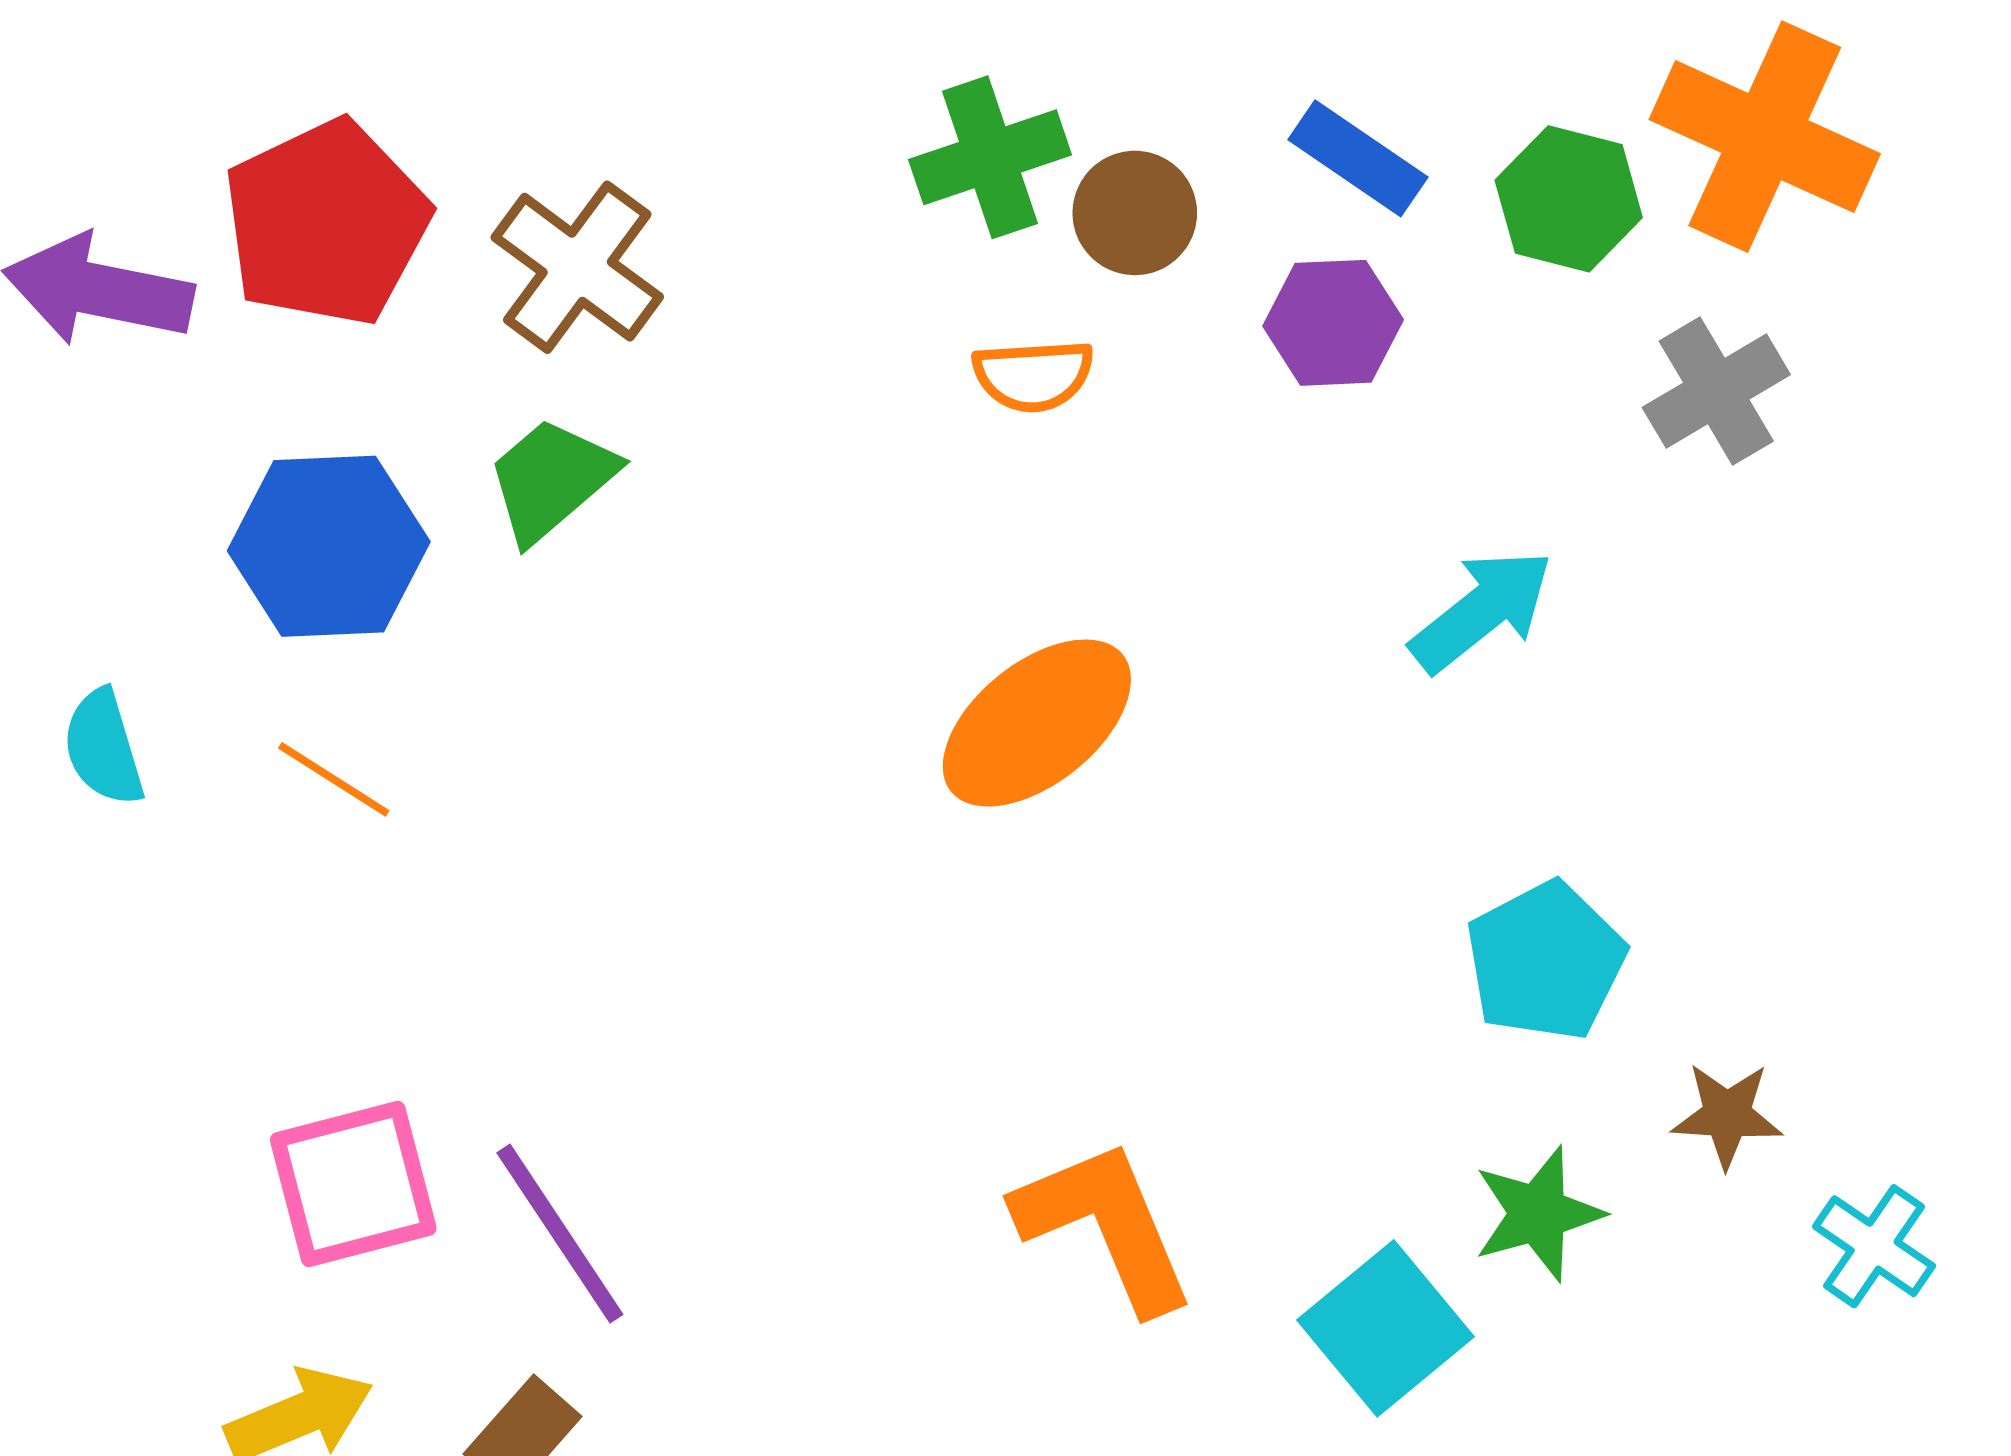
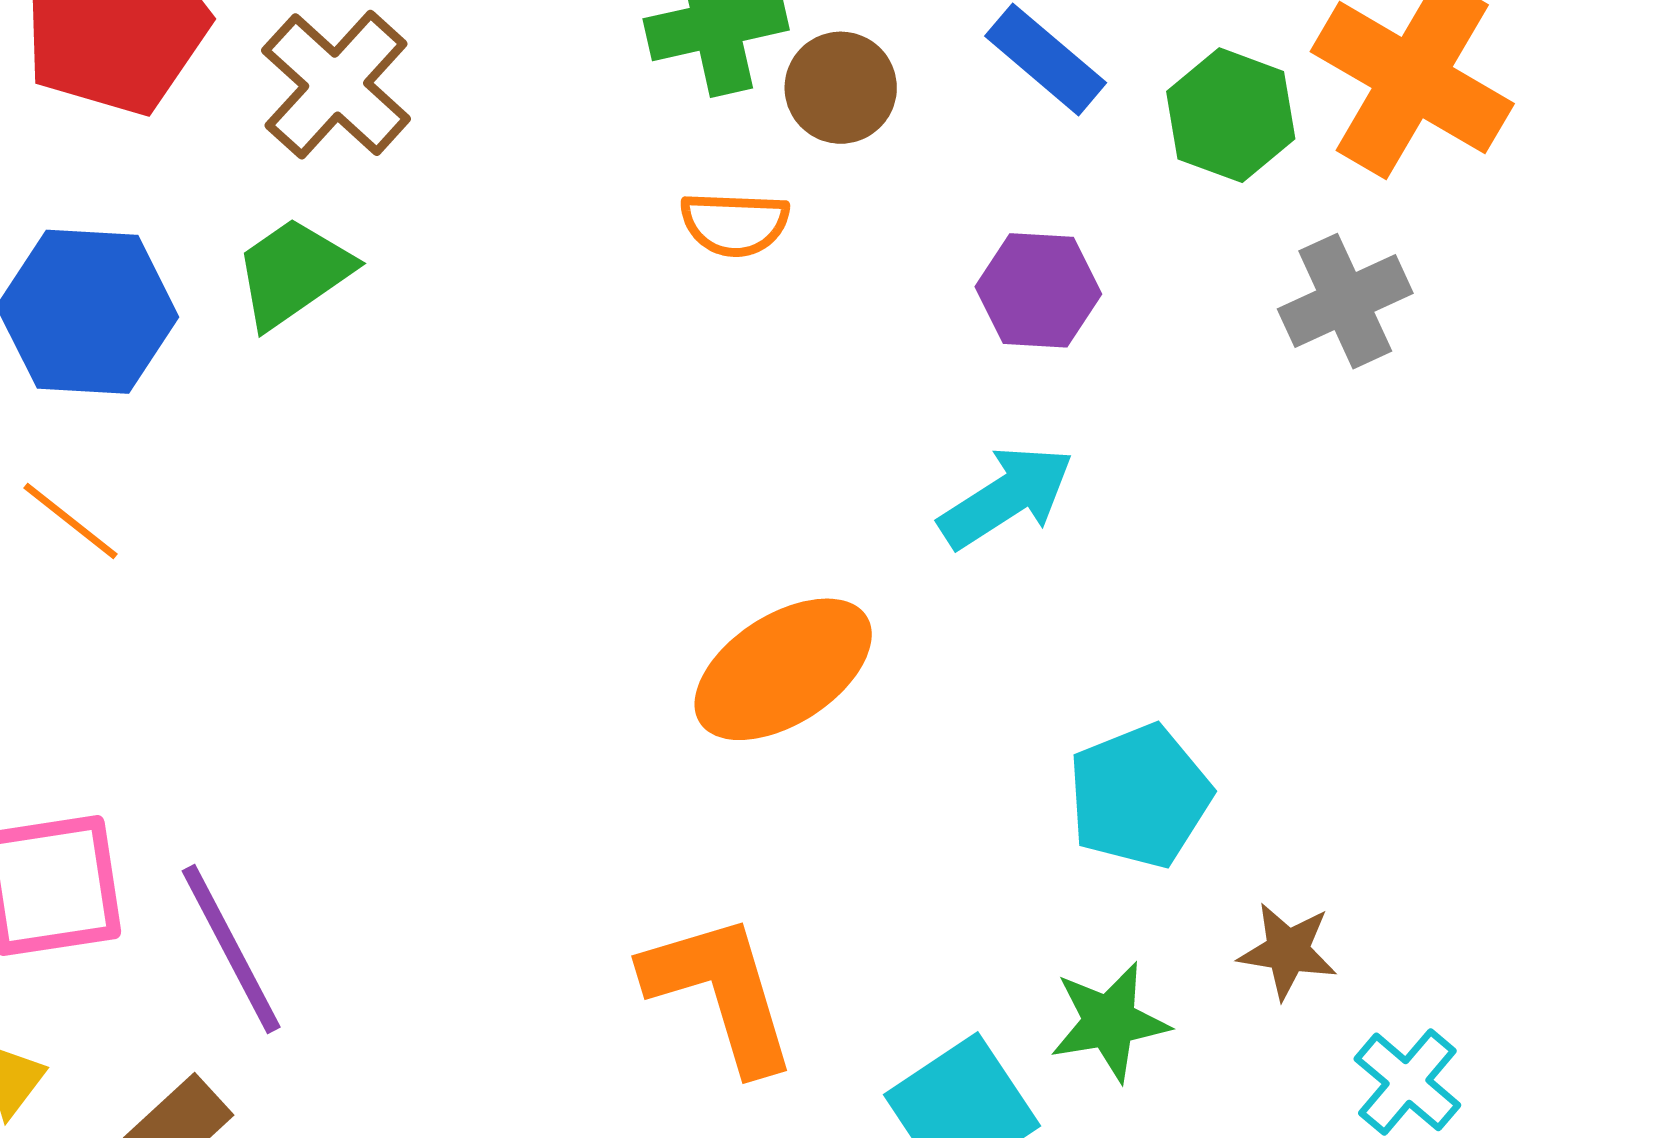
purple hexagon: (1333, 323) -> (1038, 290), moved
cyan arrow: (1482, 611) -> (1006, 497), moved
orange ellipse: (1037, 723) -> (783, 669), moved

